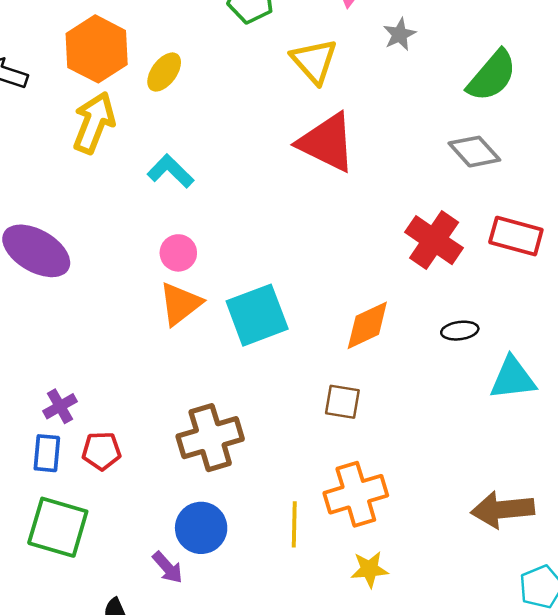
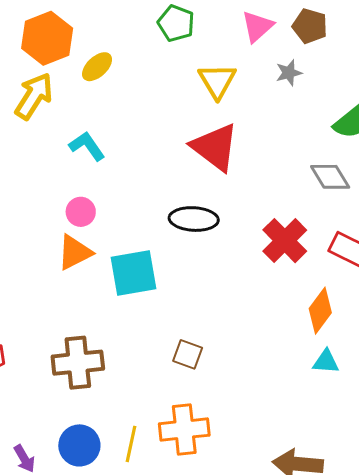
orange diamond: (367, 325) -> (320, 311), moved, turned -39
black ellipse: (460, 331) -> (194, 219), moved, size x1.6
cyan triangle: (513, 378) -> (326, 362), size x0.7
blue circle: (201, 528) -> (79, 445), moved

